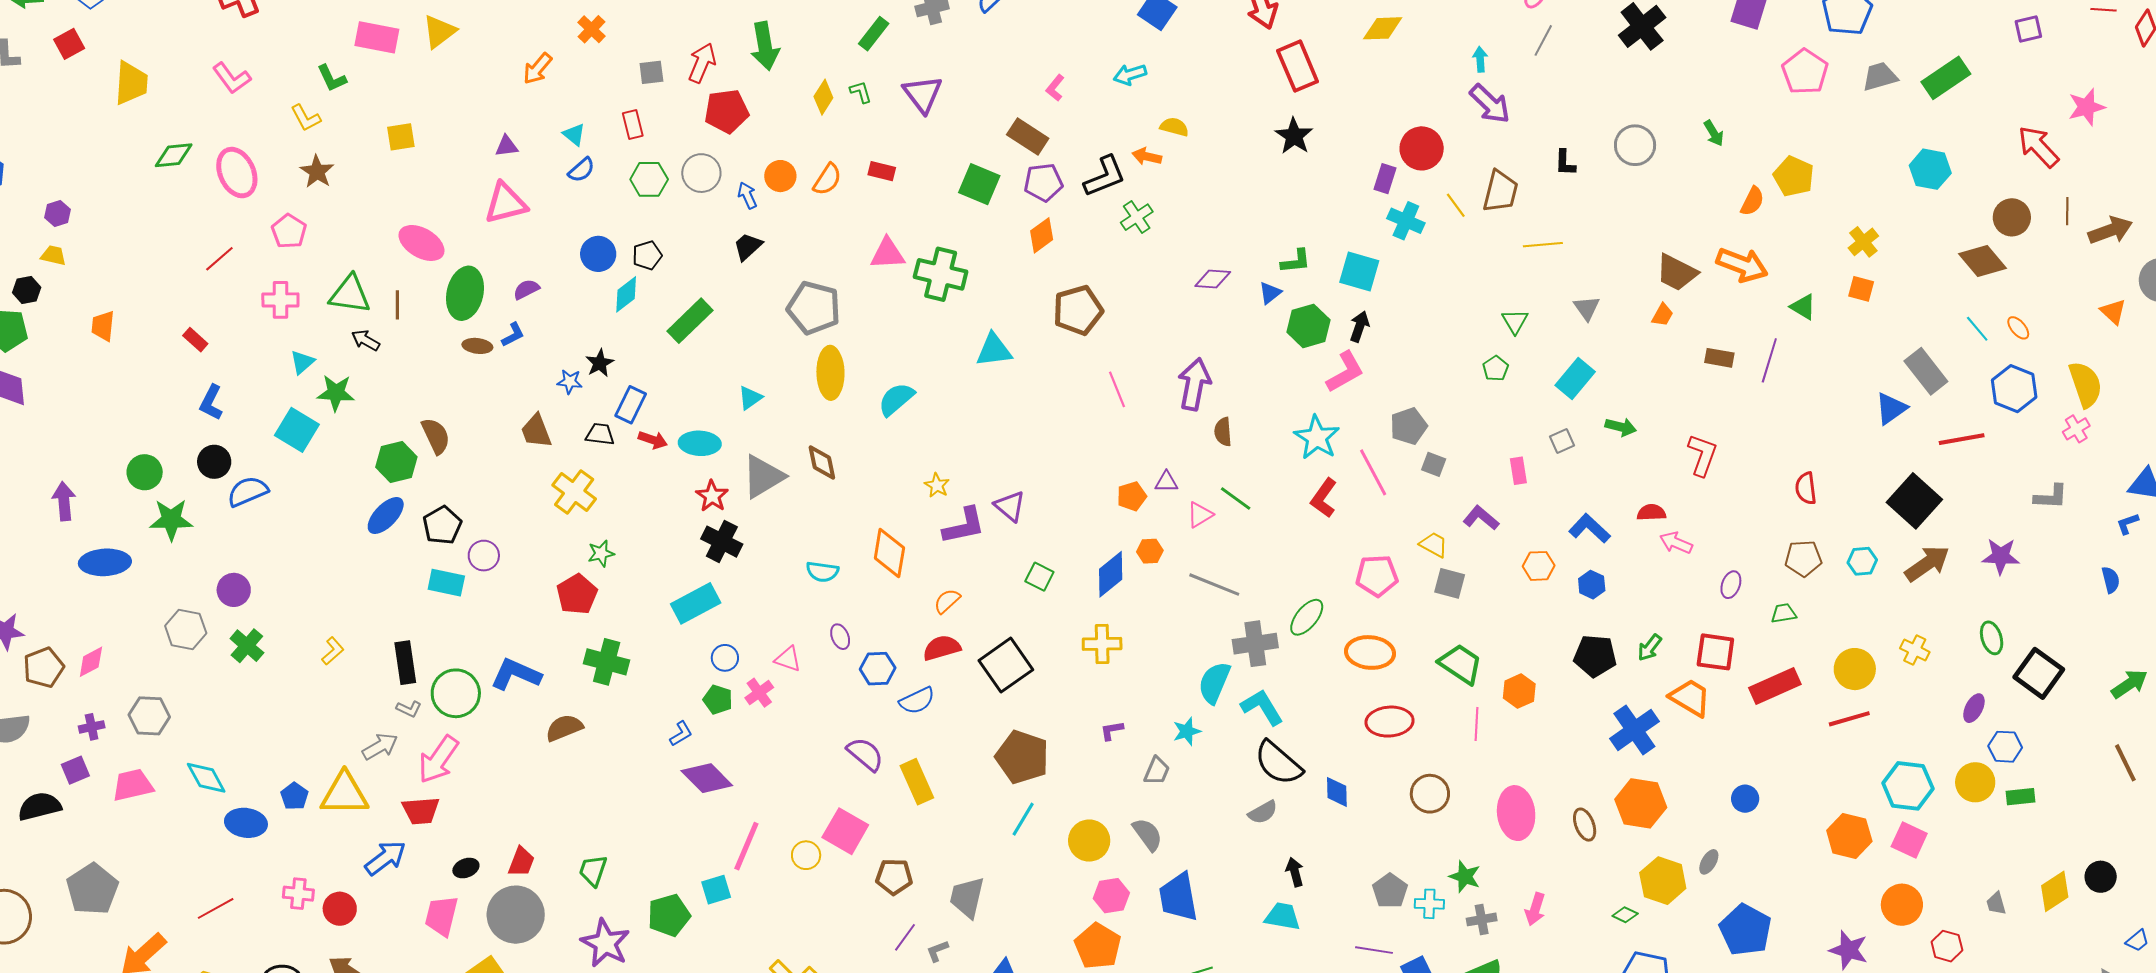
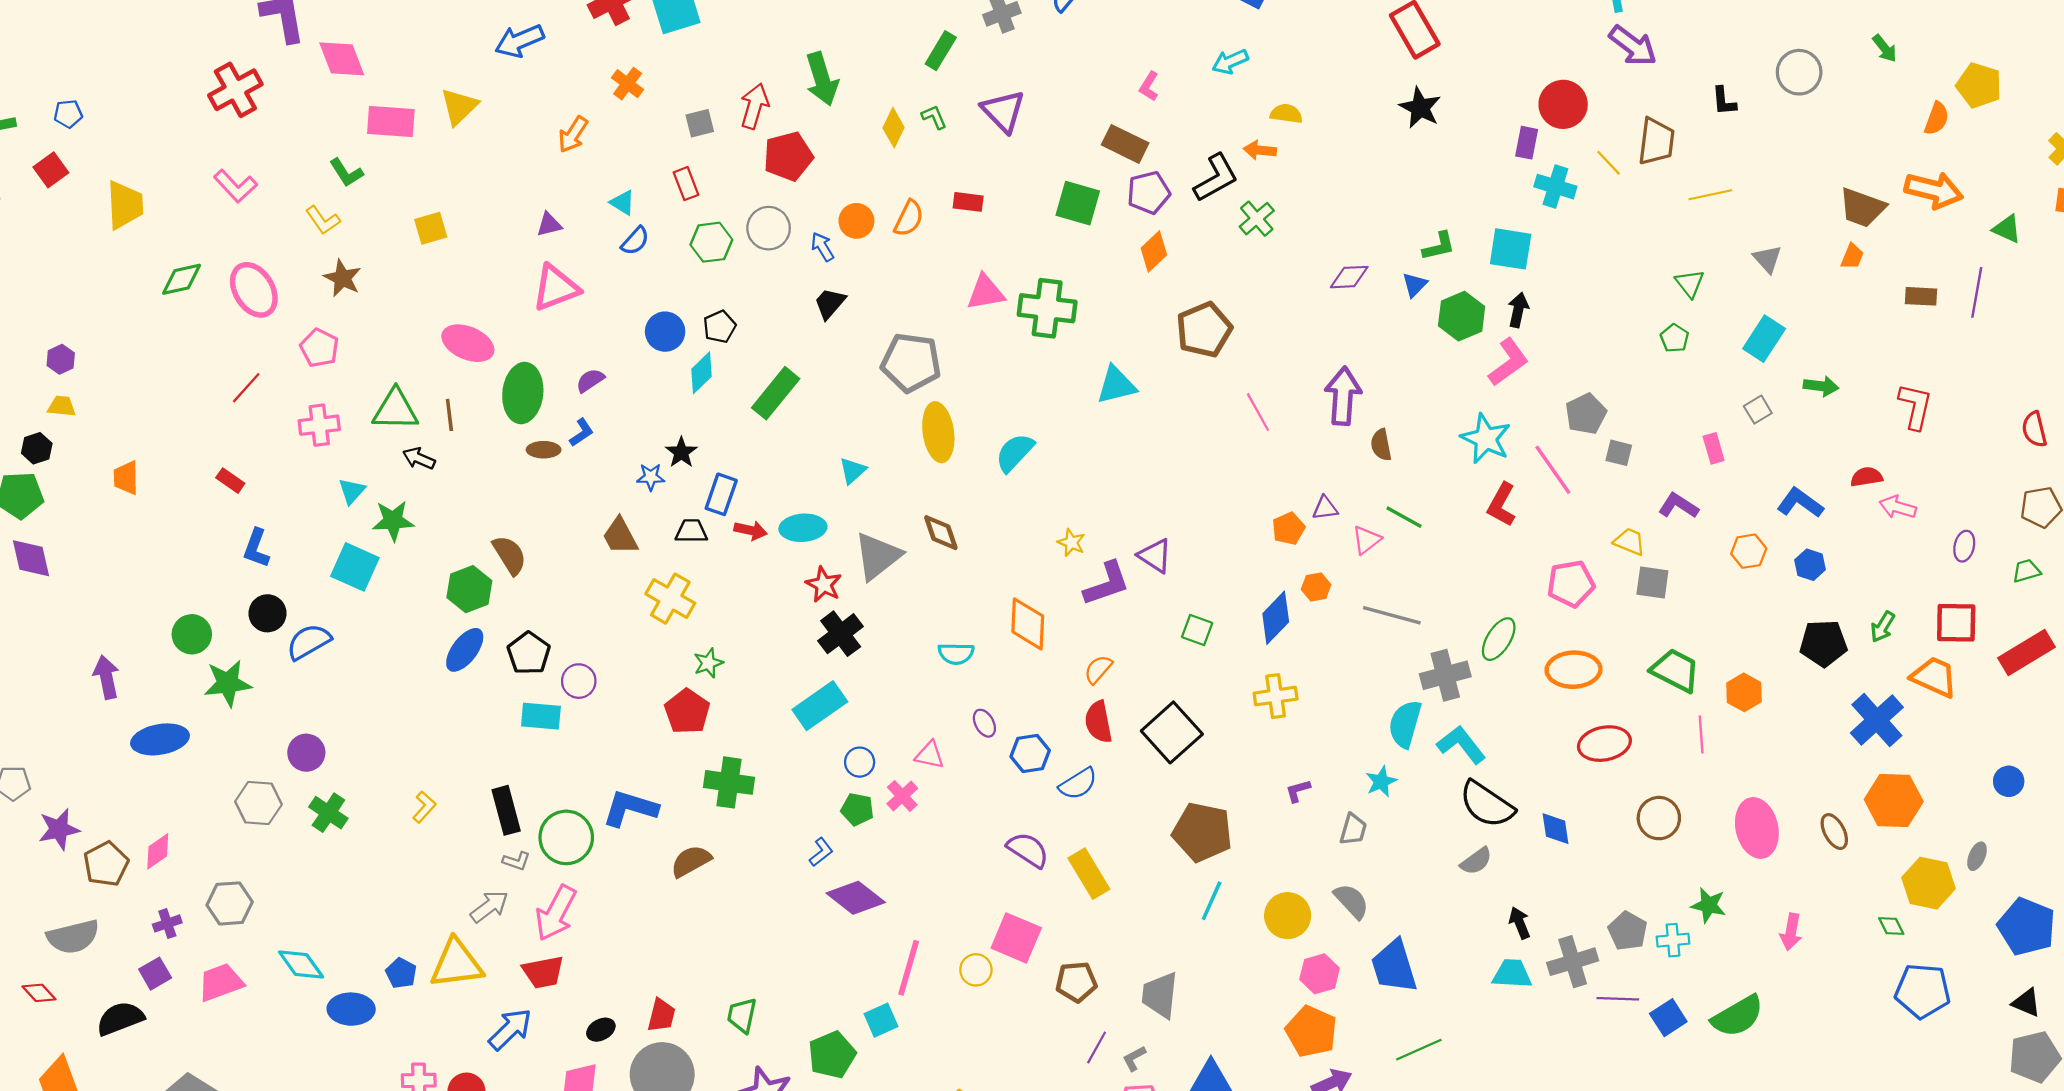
black cross: (722, 542) -> (841, 634), turned 33
red semicircle: (942, 648) -> (1098, 722), turned -78
green diamond: (1625, 915) -> (1891, 926), turned 45
gray cross: (1482, 919) -> (1573, 962), moved, size x1.5

